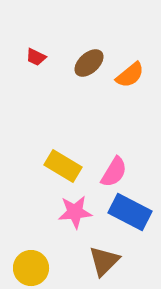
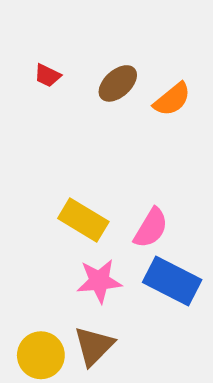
brown triangle: (104, 261) -> (94, 346), moved

